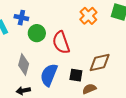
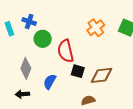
blue semicircle: (49, 75) -> (50, 82), size x0.7
black square: (76, 75) -> (78, 71), moved

